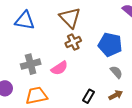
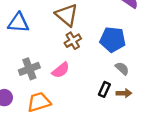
brown arrow: (116, 95) -> (124, 93), turned 32
black rectangle: (89, 96) -> (104, 89), moved

